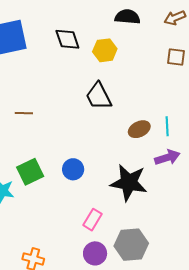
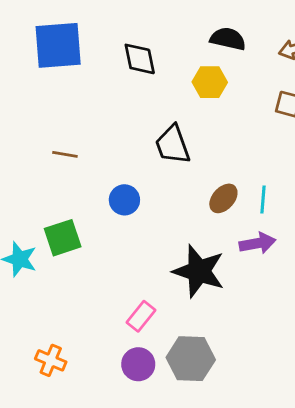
yellow hexagon: (105, 50) -> (210, 82), moved
brown ellipse: (139, 129) -> (223, 198), turned -30
blue circle: (73, 169) -> (124, 200), moved

